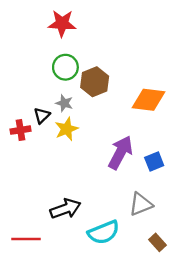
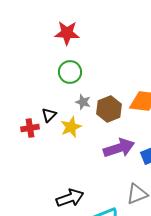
brown hexagon: (95, 82) -> (109, 109), moved
gray star: (64, 103) -> (83, 102), moved
purple arrow: (120, 153) -> (119, 148), turned 44

